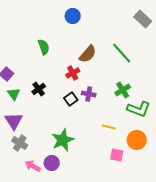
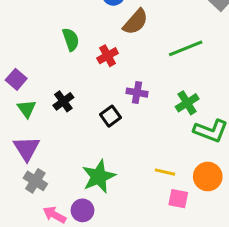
green line: (122, 53) -> (186, 48), turned -70
brown semicircle: (88, 54) -> (136, 22), moved
red cross: (73, 73) -> (108, 56), moved
purple cross: (89, 94) -> (137, 93), moved
yellow line: (109, 127) -> (165, 172), moved

